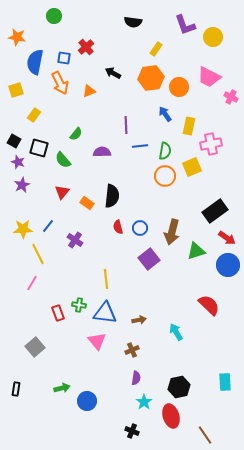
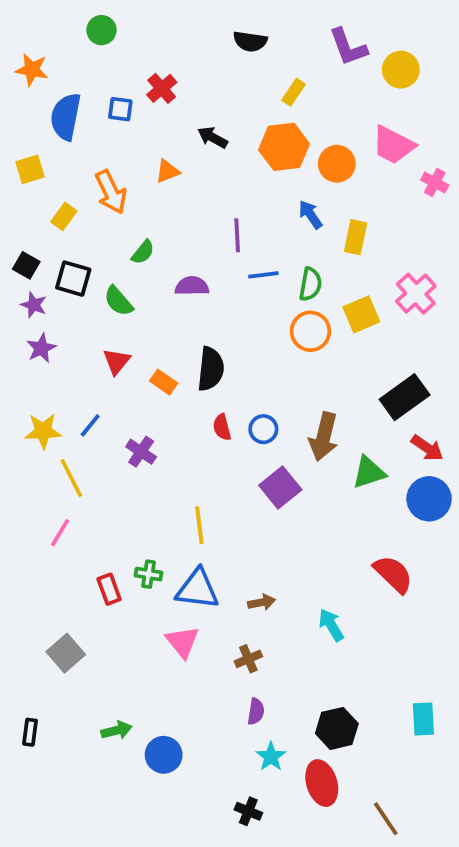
orange arrow: (60, 83) -> (111, 192), moved
pink cross: (211, 144) -> (416, 294), moved, turned -30

